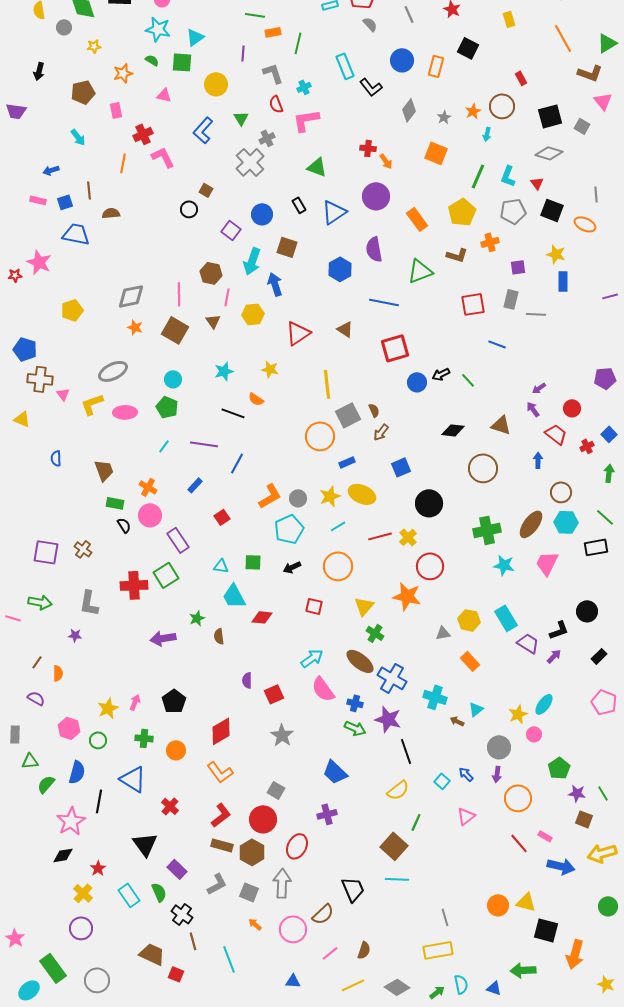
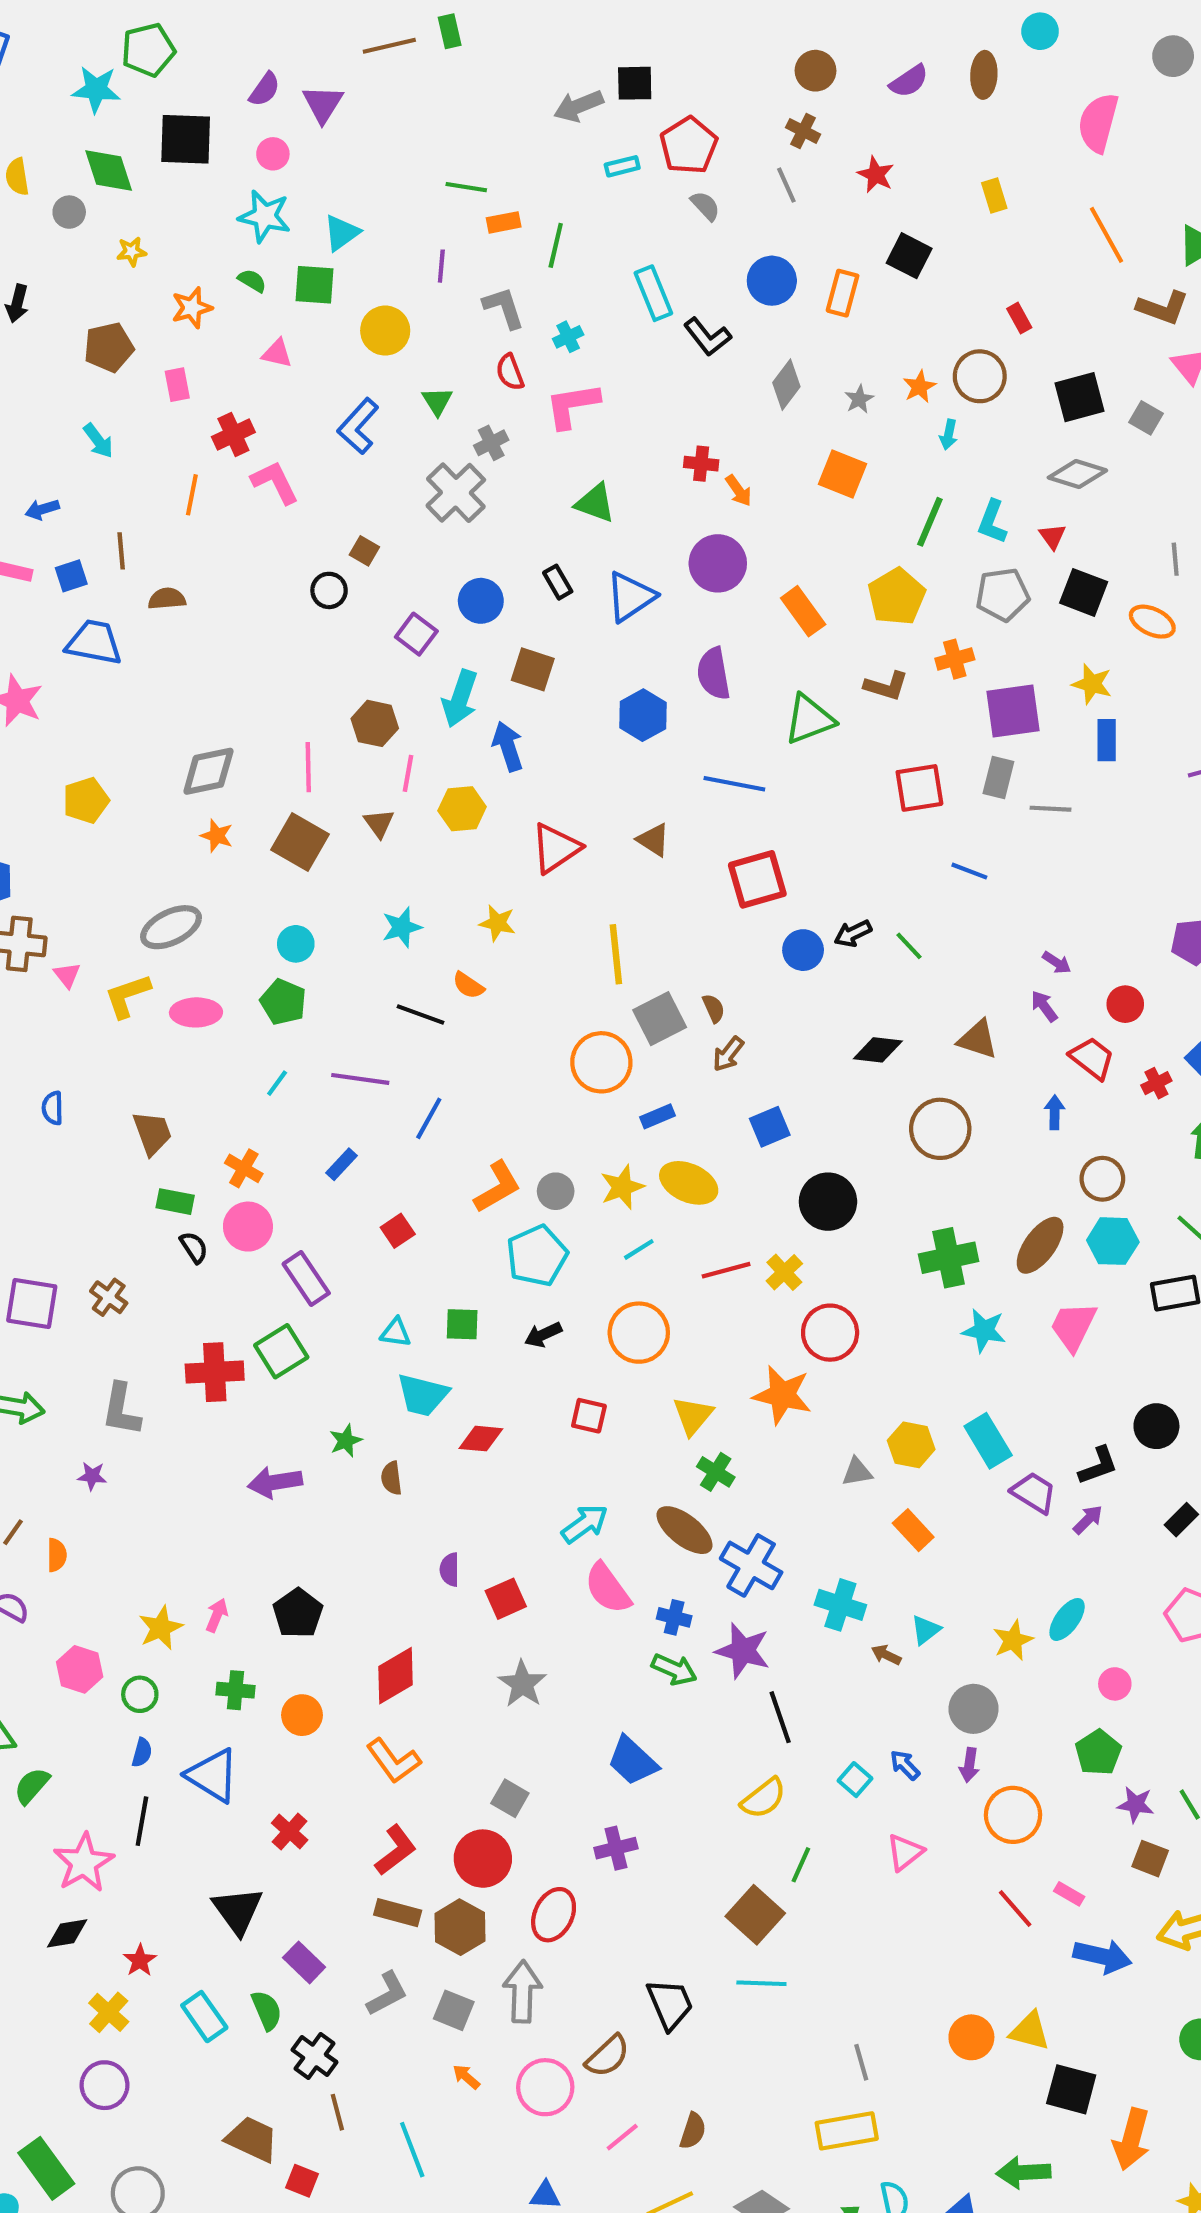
purple square: (518, 267) -> (1013, 711), size x1.8
purple arrow: (539, 388) -> (1057, 963), turned -112
cyan trapezoid: (234, 596) -> (423, 1395), turned -48
pink circle: (534, 734) -> (1115, 1684), moved
blue semicircle: (77, 772) -> (142, 1753), moved, size x0.6

